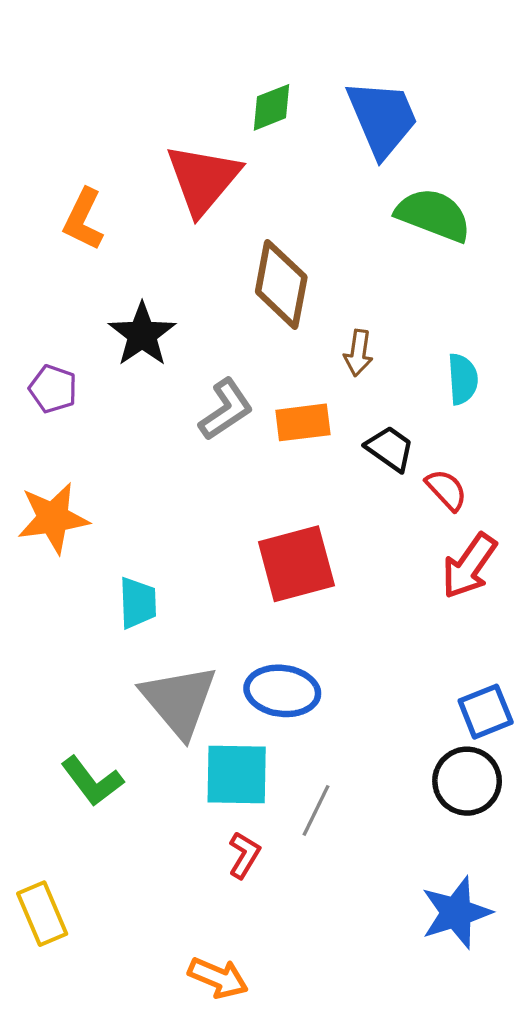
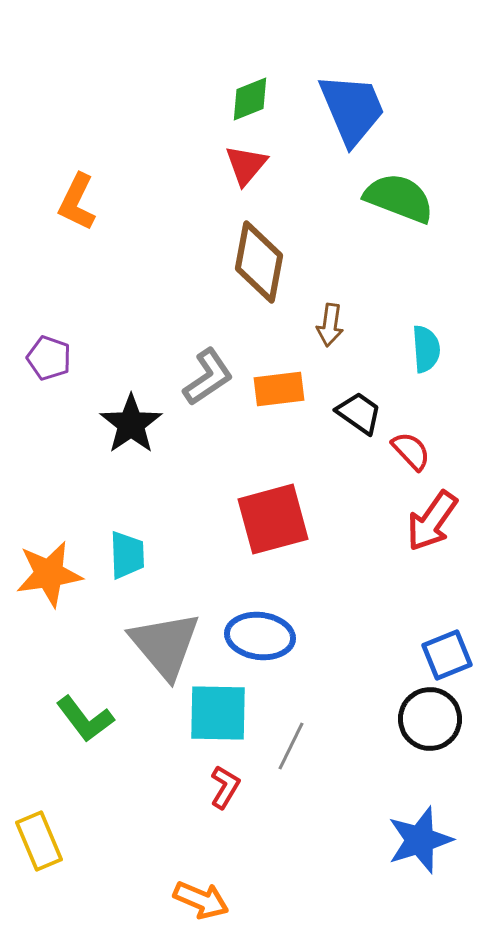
red triangle: (203, 179) -> (246, 165), moved, size x0.6
black star: (142, 334) -> (131, 424), moved
orange star: (53, 518) -> (49, 574), moved

